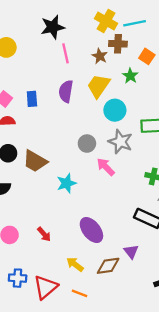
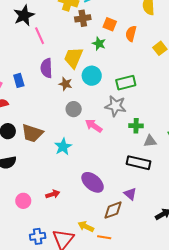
brown star: (100, 56) -> (66, 84), moved
gray star: (120, 142) -> (116, 106), moved
red arrow: (44, 234) -> (53, 194), turned -56
yellow arrow: (75, 264) -> (86, 226), moved
orange line: (79, 293) -> (104, 237), moved

